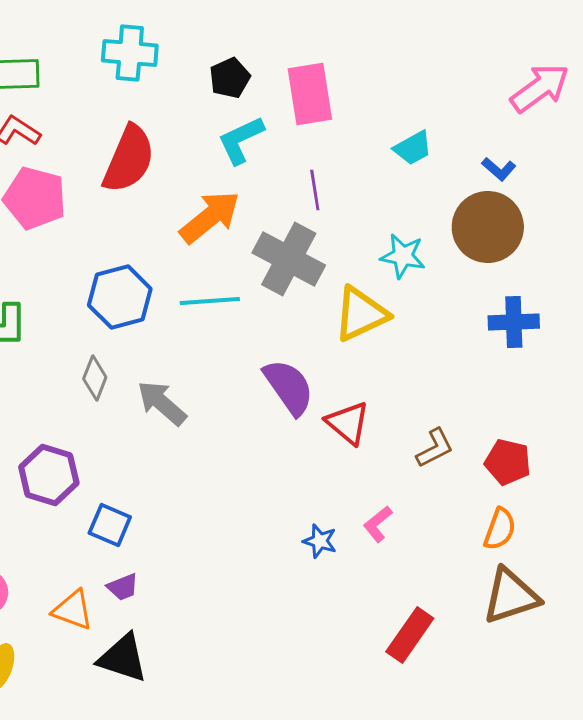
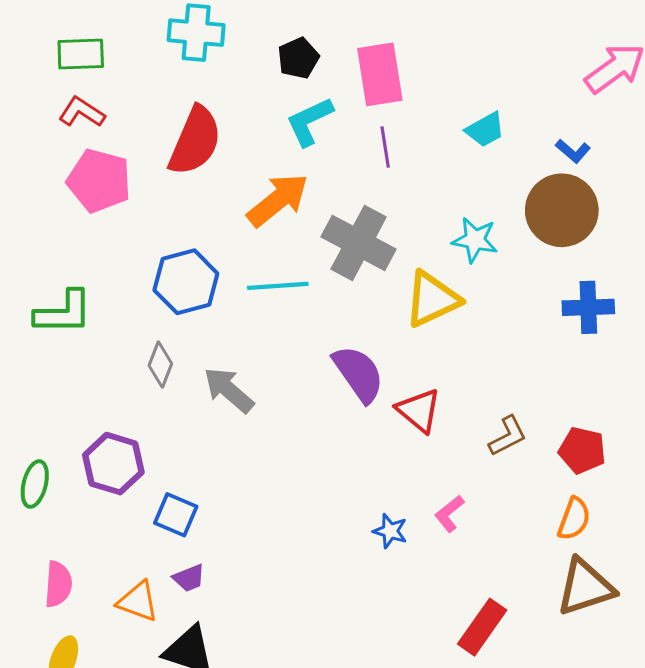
purple line: (315, 190) -> (385, 147), moved

